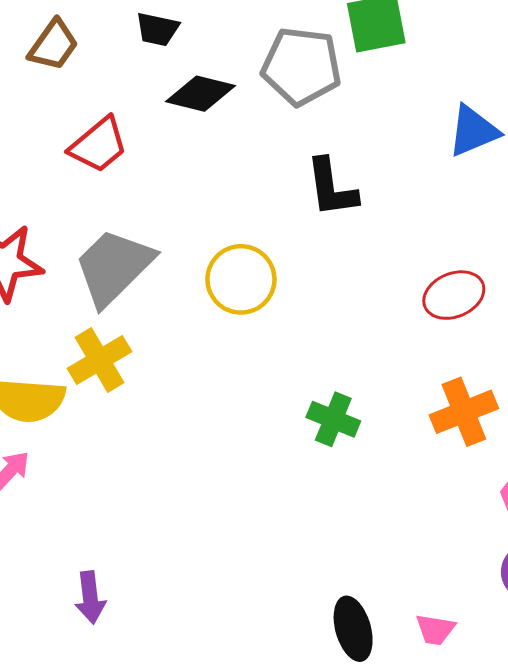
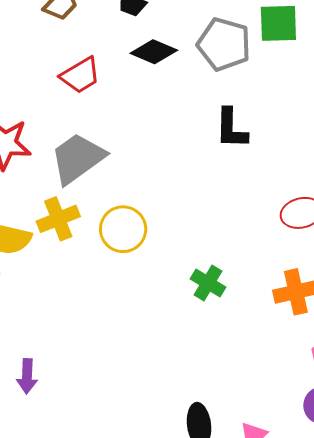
yellow circle: (241, 279) -> (123, 229), moved

